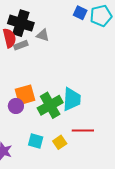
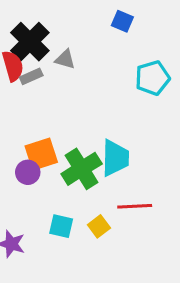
cyan pentagon: (101, 16) -> (152, 78), moved
black cross: (21, 23) -> (30, 42), turned 30

